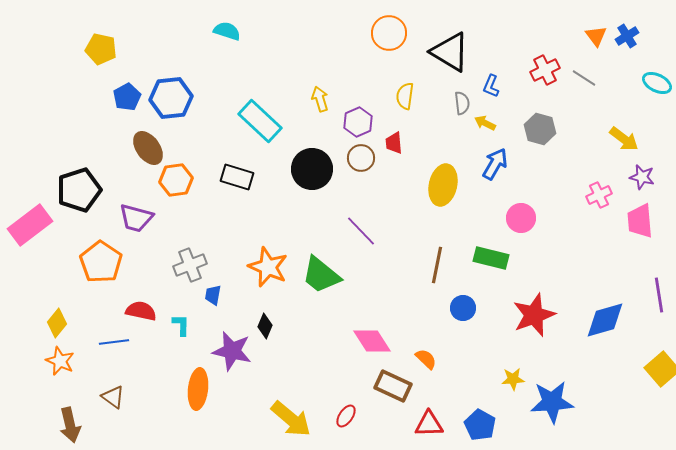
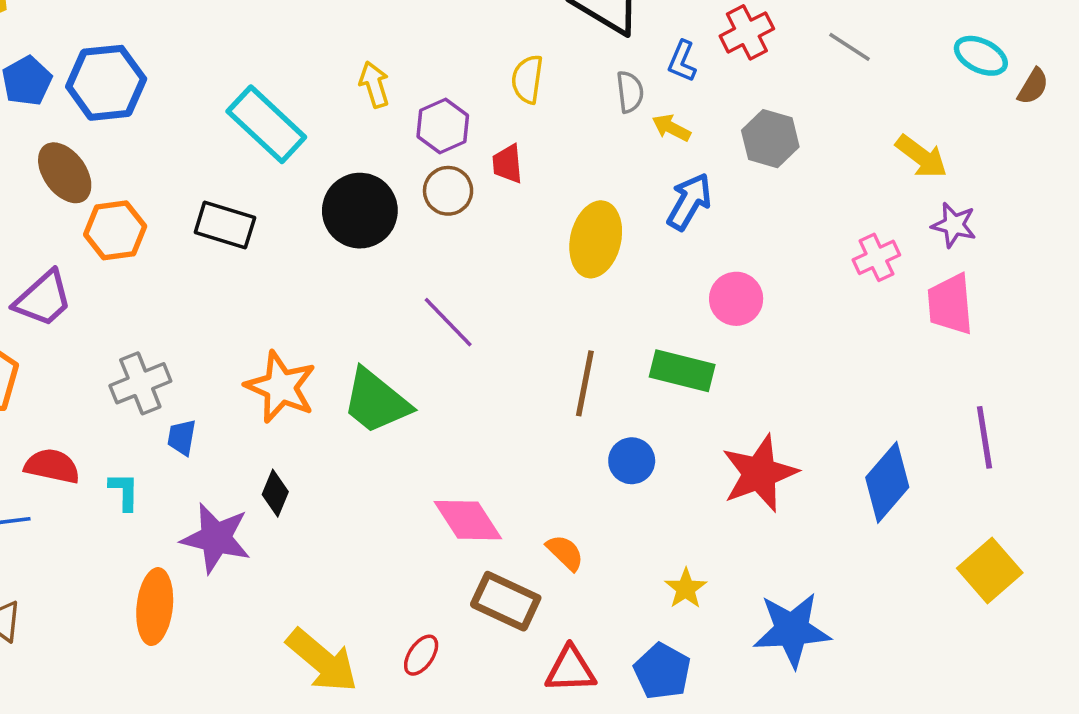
red cross: (545, 70) -> (747, 32), moved
purple trapezoid: (136, 218) -> (43, 299), turned -57
blue diamond: (605, 320) -> (887, 482), turned -33
yellow star: (513, 379) -> (686, 589), moved, turned -30

